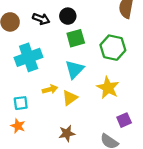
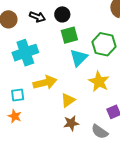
cyan triangle: (74, 69) -> (79, 58), moved
yellow arrow: (50, 89) -> (45, 83), size x1.6
yellow triangle: (70, 98) -> (68, 100), moved
brown star: (67, 133) -> (71, 123), moved

